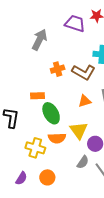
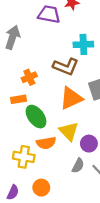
orange cross: (58, 69) -> (29, 77), moved
orange triangle: (85, 101) -> (71, 98), size x1.6

